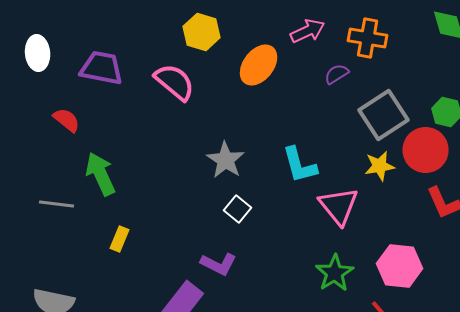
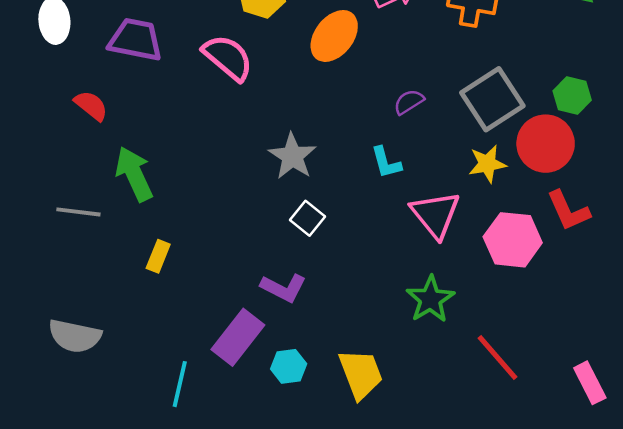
purple semicircle: (337, 74) -> (409, 102), moved
cyan L-shape: (300, 165) -> (386, 163), size x0.7
pink hexagon: (400, 266) -> (513, 240), moved

